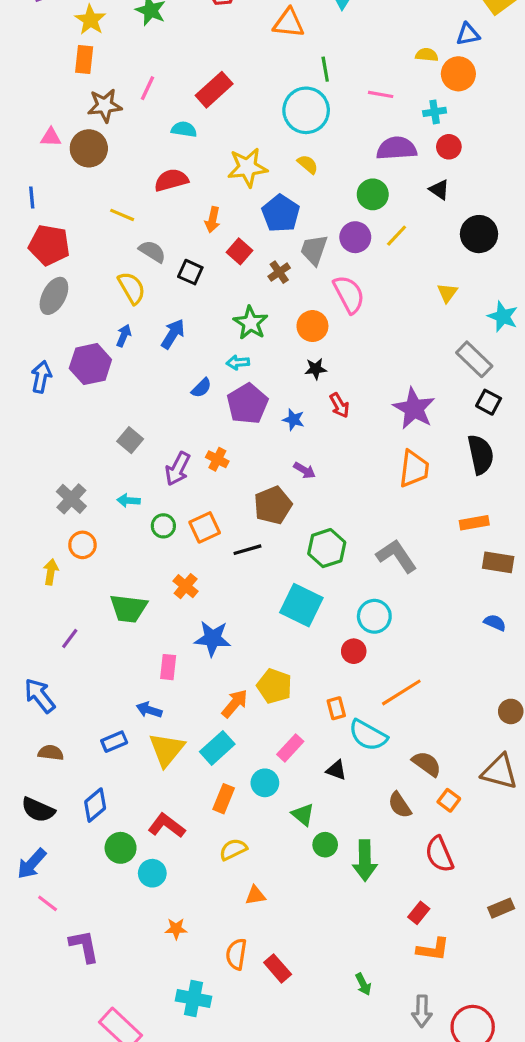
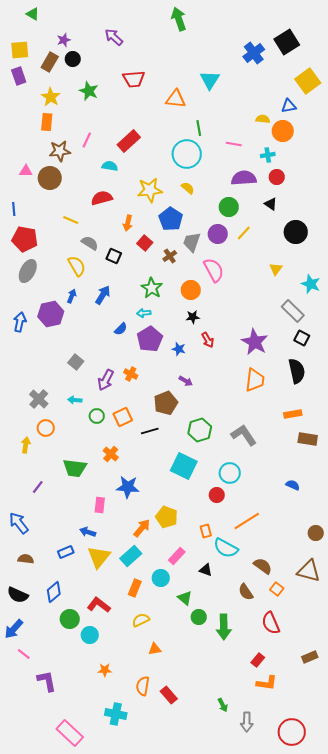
blue semicircle: (495, 623) -> (293, 485), moved
gray arrow: (422, 1011) -> (247, 722), moved

